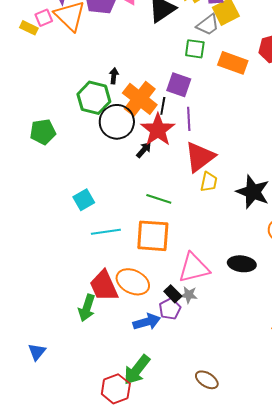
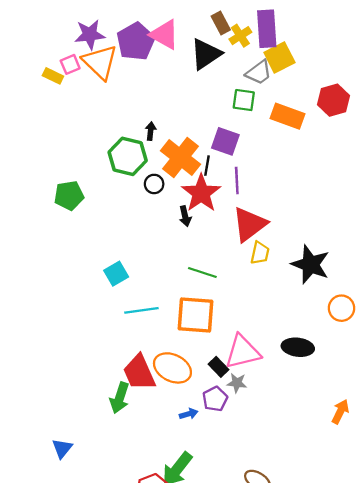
black circle: (117, 122) -> (154, 184), size x0.5
black arrow: (144, 150) -> (185, 216), turned 126
black rectangle: (173, 294) -> (218, 367), moved
blue arrow: (147, 322) -> (189, 414), size x0.6

